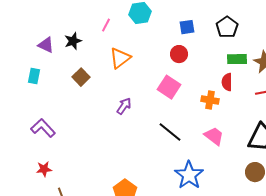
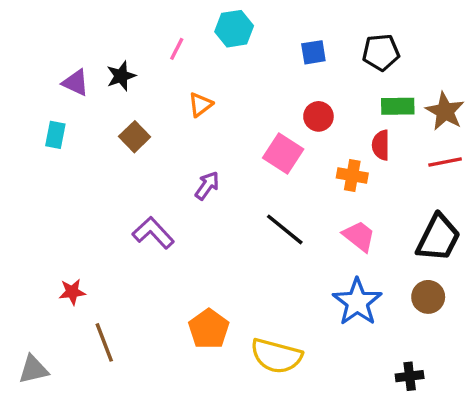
black pentagon: (227, 27) -> (381, 52), turned 30
red circle: (179, 54) -> (318, 116), moved
orange triangle: (120, 58) -> (200, 105), size x0.7
purple L-shape: (43, 128) -> (153, 233), moved
blue star: (189, 175) -> (357, 302), moved

